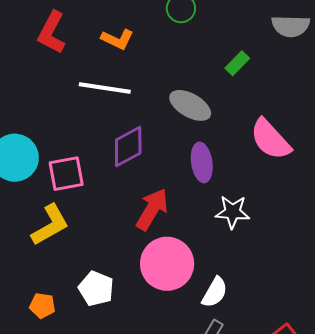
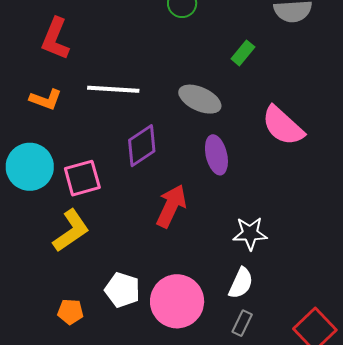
orange L-shape: (117, 39) -> (46, 99), moved
white star: (232, 212) -> (250, 233), moved
pink circle: (167, 264) -> (177, 301), moved

